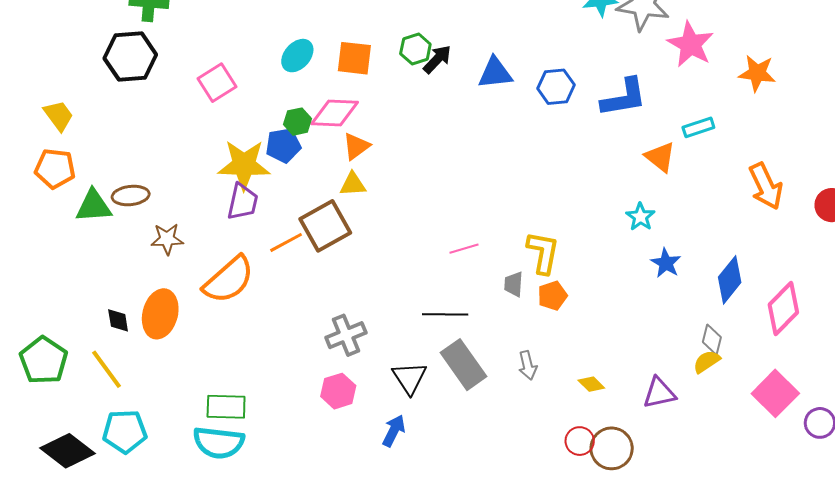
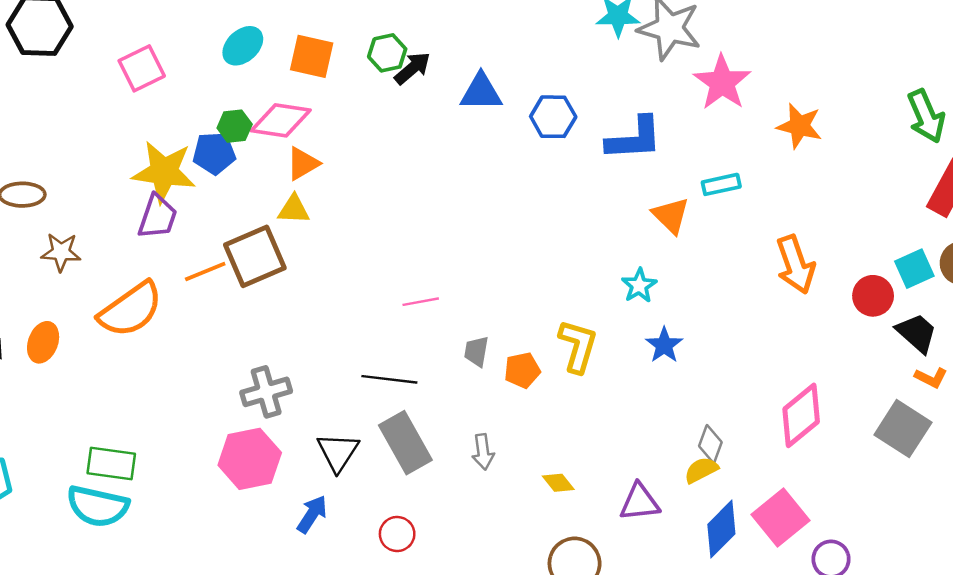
yellow L-shape: (543, 253) -> (578, 346), moved
blue diamond: (730, 280) -> (721, 529), moved
orange ellipse: (160, 314) -> (43, 342), size x0.7
pink hexagon: (338, 391) -> (250, 459), size x1.4
red circle: (580, 441) -> (397, 534), moved

